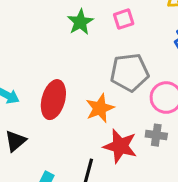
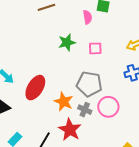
orange star: (100, 108) -> (64, 102), turned 30
gray cross: (156, 135) -> (85, 110), moved

